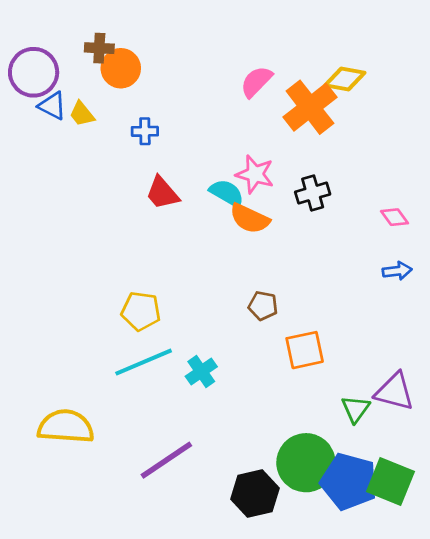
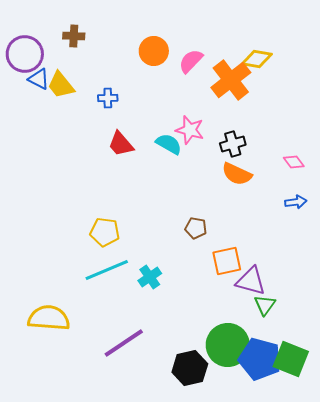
orange circle: (121, 68) -> (154, 51), moved
yellow trapezoid: (82, 114) -> (61, 85), size x1.4
orange semicircle: (250, 219) -> (237, 174), moved
purple triangle: (394, 392) -> (251, 281), moved

